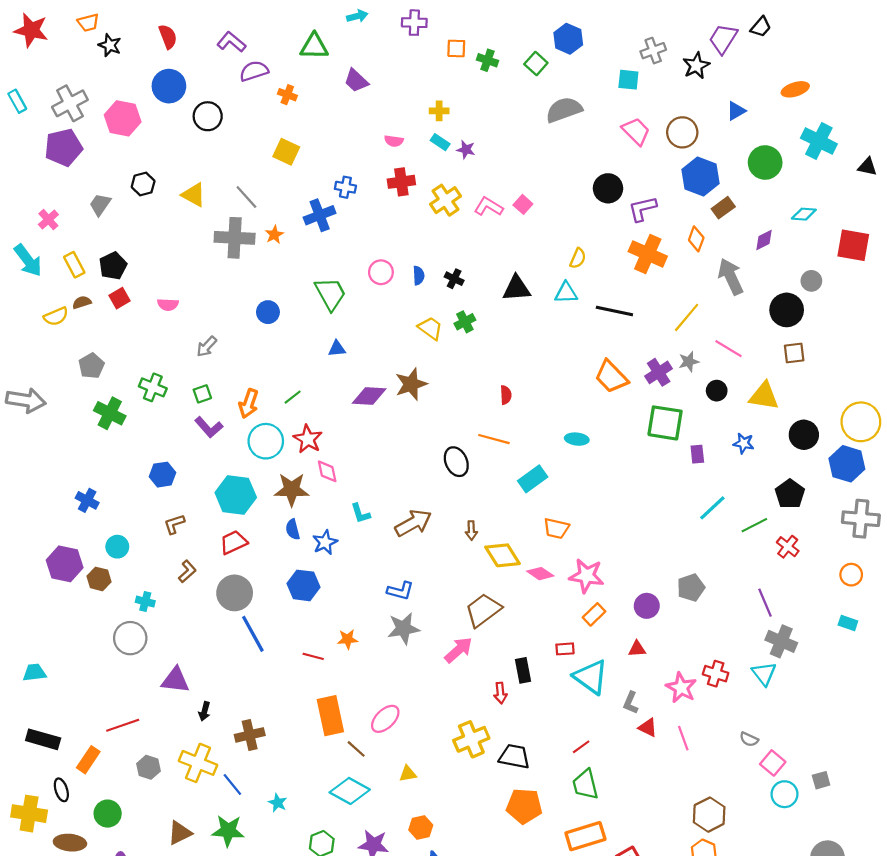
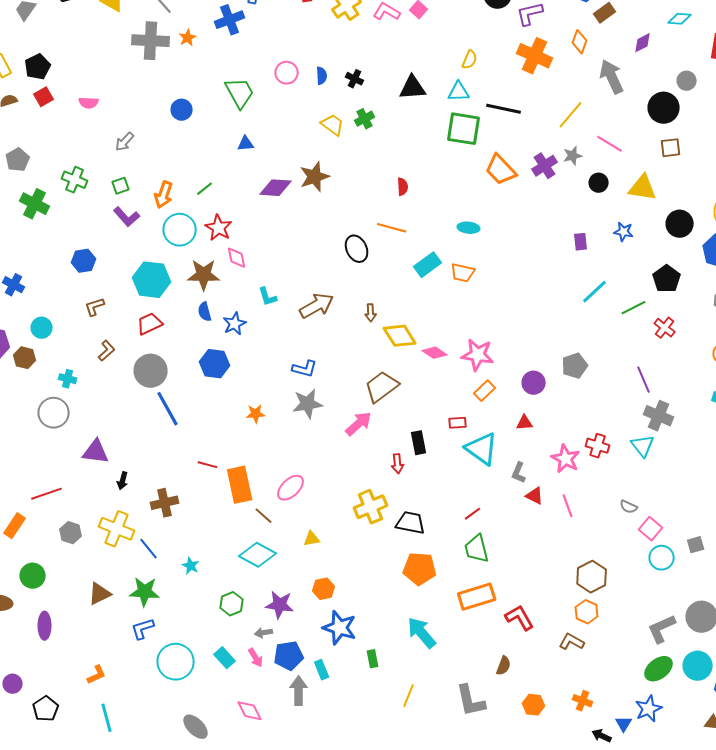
green square: (665, 423) -> (464, 129), moved
orange trapezoid: (556, 528) -> (463, 273), moved
red line: (313, 656) -> (208, 465), moved

